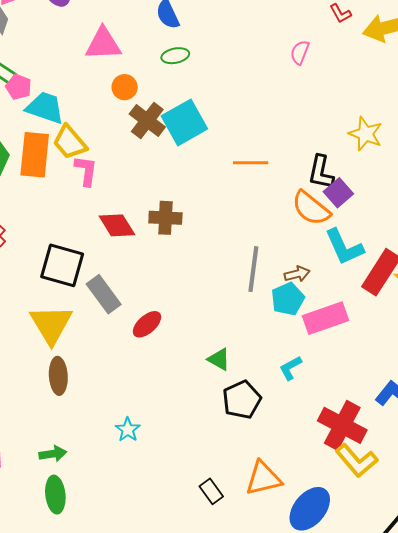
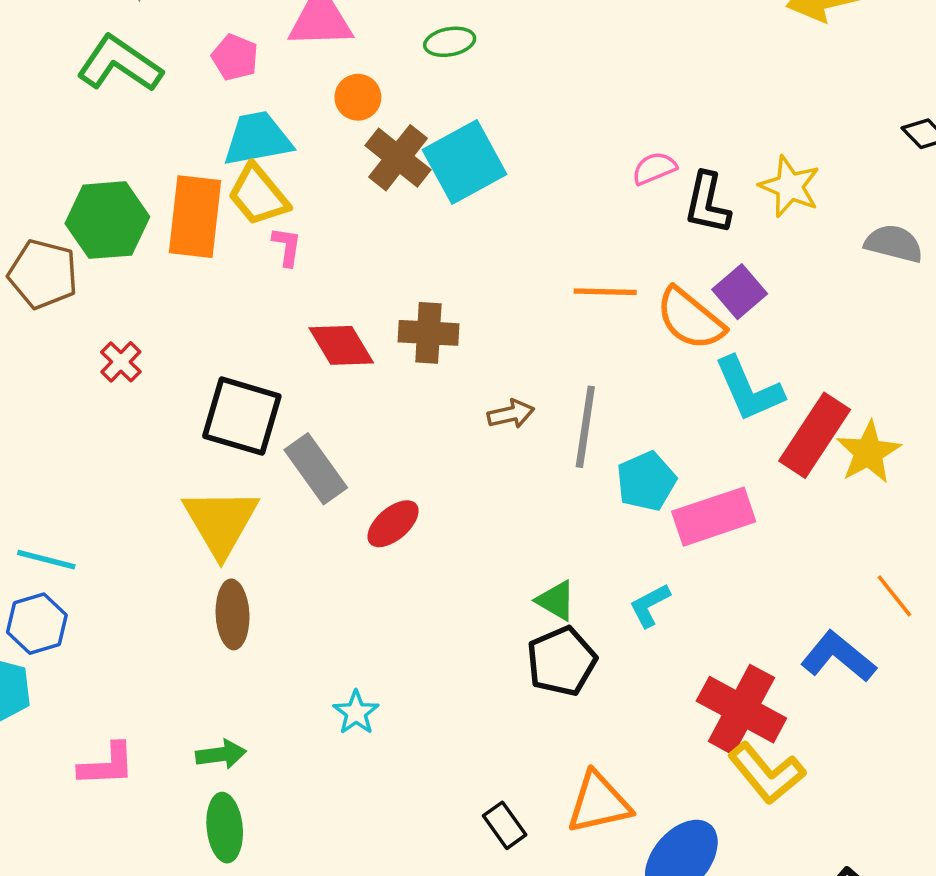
pink semicircle: (300, 52) -> (654, 168), moved, turned 45
pink pentagon: (19, 87) -> (235, 57), moved
cyan trapezoid: (45, 108) -> (257, 139), moved, turned -30
orange line: (251, 163) -> (605, 292), moved
pink L-shape: (86, 171) -> (287, 247), size x0.7
black L-shape: (321, 172) -> (707, 203), moved
brown arrow: (297, 274) -> (511, 414), moved
green triangle: (219, 359) -> (556, 600), moved

